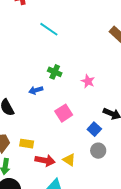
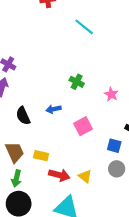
cyan line: (49, 29) -> (84, 27), moved
blue arrow: (36, 90) -> (53, 109), moved
blue square: (94, 129) -> (114, 146), turned -32

